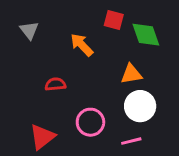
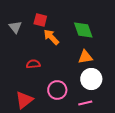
red square: (114, 20) -> (40, 20), moved
green diamond: (146, 35) -> (83, 30), moved

